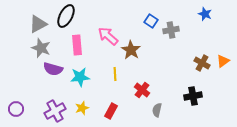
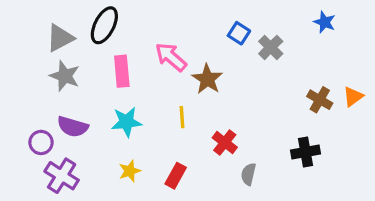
gray cross: (171, 30) -> (271, 47), turned -35
purple semicircle: (53, 69) -> (73, 127), moved
purple circle: (16, 109) -> (41, 142), moved
purple cross: (55, 111) -> (62, 176), moved, turned -30

